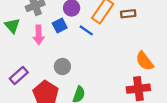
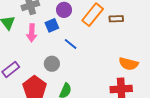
blue line: (86, 30) -> (71, 44), moved
orange semicircle: (144, 61) -> (129, 64), turned -42

